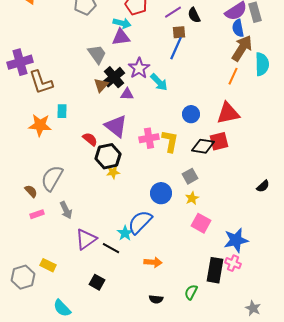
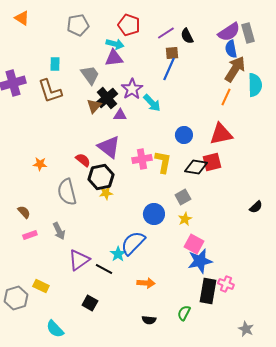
brown L-shape: (41, 82) -> (50, 91), moved
cyan rectangle: (62, 111) -> (55, 64), moved
orange star: (40, 125) -> (40, 164), moved, size x0.6
gray semicircle: (52, 178) -> (67, 192), moved, turned -44
blue star: (236, 240) -> (200, 261), moved

